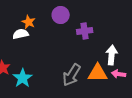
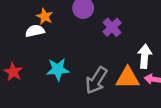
purple cross: (85, 31) -> (112, 27), turned -35
cyan star: (23, 78) -> (58, 69), moved, turned 30

